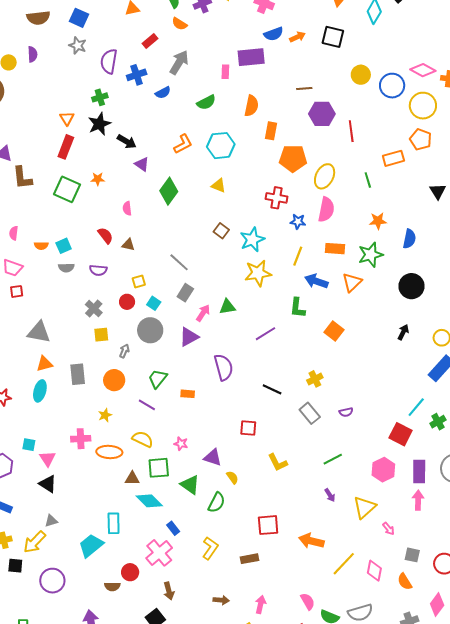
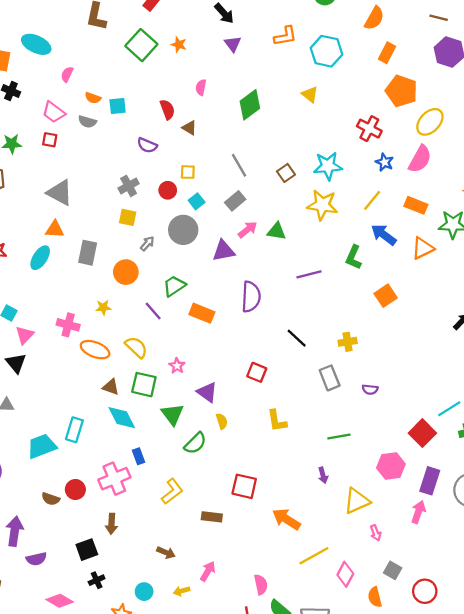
green diamond: (169, 191) -> (250, 105), moved
brown square: (221, 231) -> (286, 173), moved
gray semicircle: (66, 268) -> (87, 122), moved
orange rectangle: (188, 394) -> (202, 313), size x1.5

